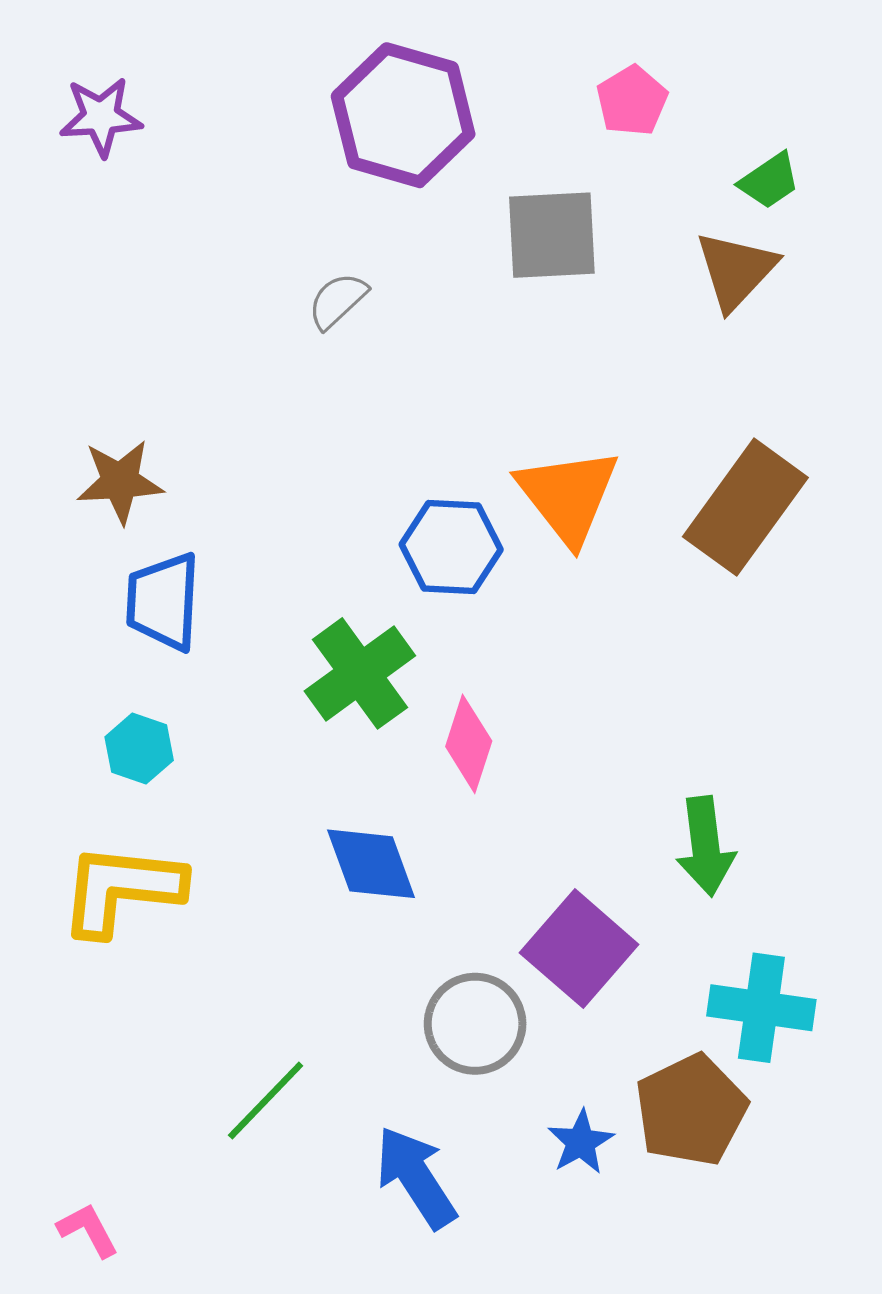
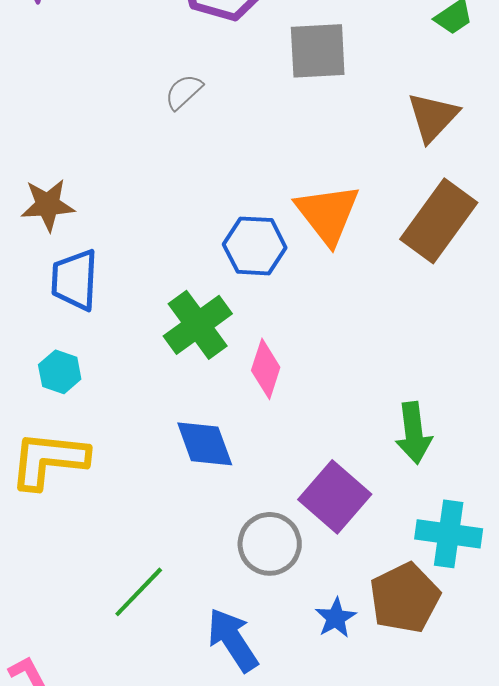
brown triangle: (736, 270) -> (433, 117), moved

